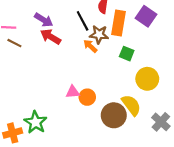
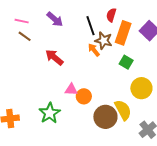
red arrow: (51, 37) -> (54, 57), moved
green star: (35, 122) -> (50, 113), moved

